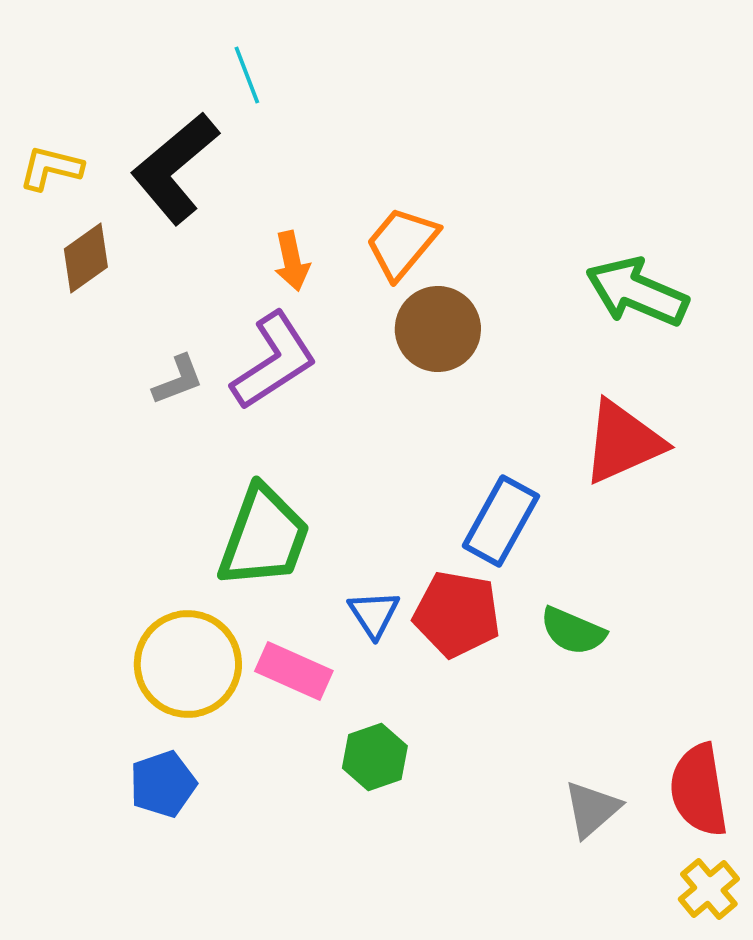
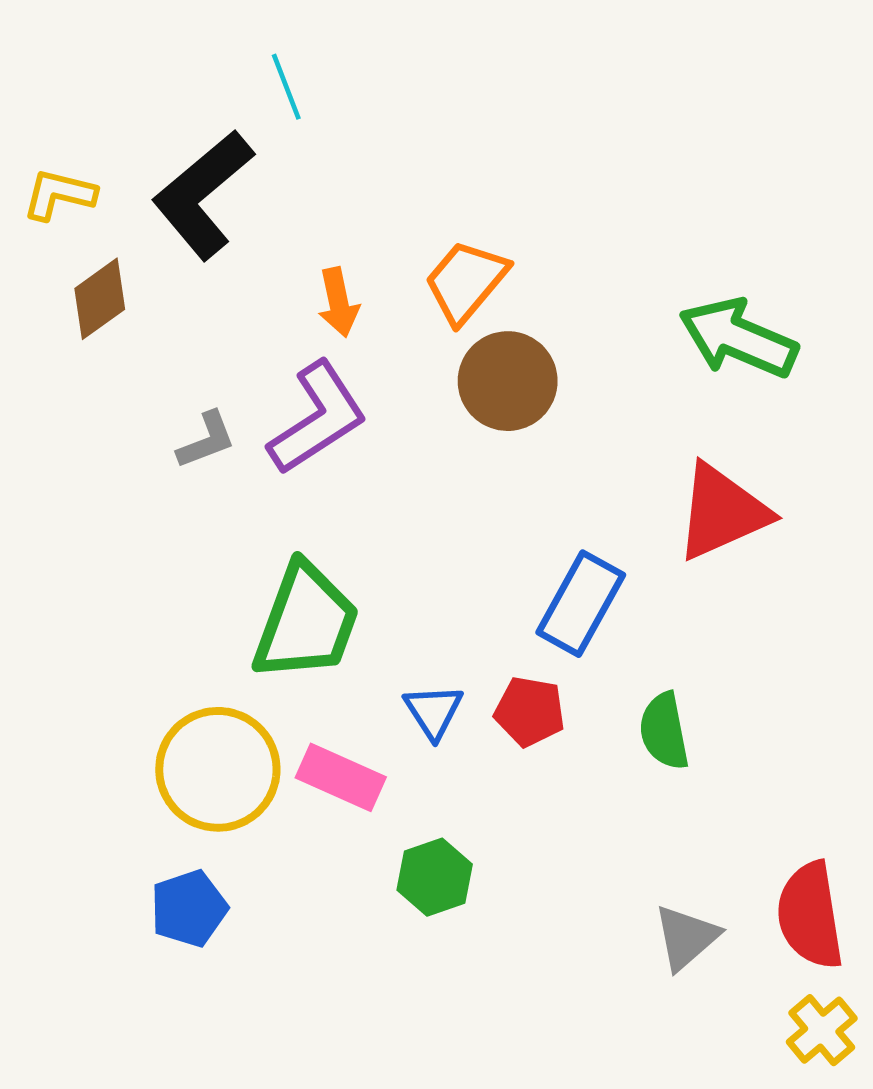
red pentagon: (457, 614) -> (530, 711), size x0.7
green semicircle: (573, 631) -> (664, 731), turned 56

